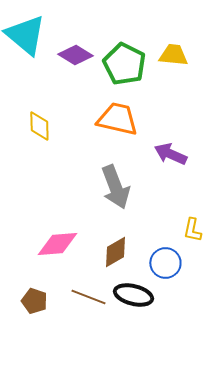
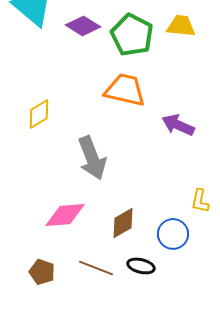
yellow diamond: (39, 126) -> (39, 114), moved, turned 60
gray arrow: (115, 187) -> (92, 158), moved
black ellipse: (133, 295) -> (141, 266), size x0.7

